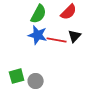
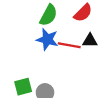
black triangle: (75, 36) -> (90, 41), turned 48

